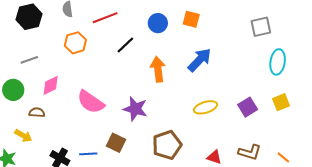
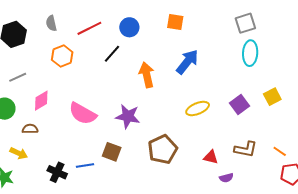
blue circle: (158, 23) -> (129, 27), moved
cyan ellipse: (278, 62) -> (250, 53), moved

